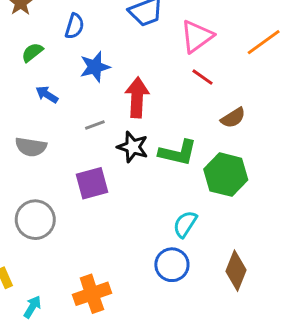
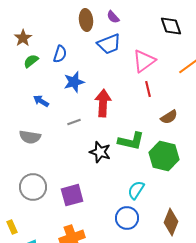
green semicircle: (32, 52) -> (31, 61), moved
red line: (203, 77) -> (148, 89), turned 42
black star: (133, 147) -> (100, 152), moved
purple square: (92, 183) -> (72, 195), moved

